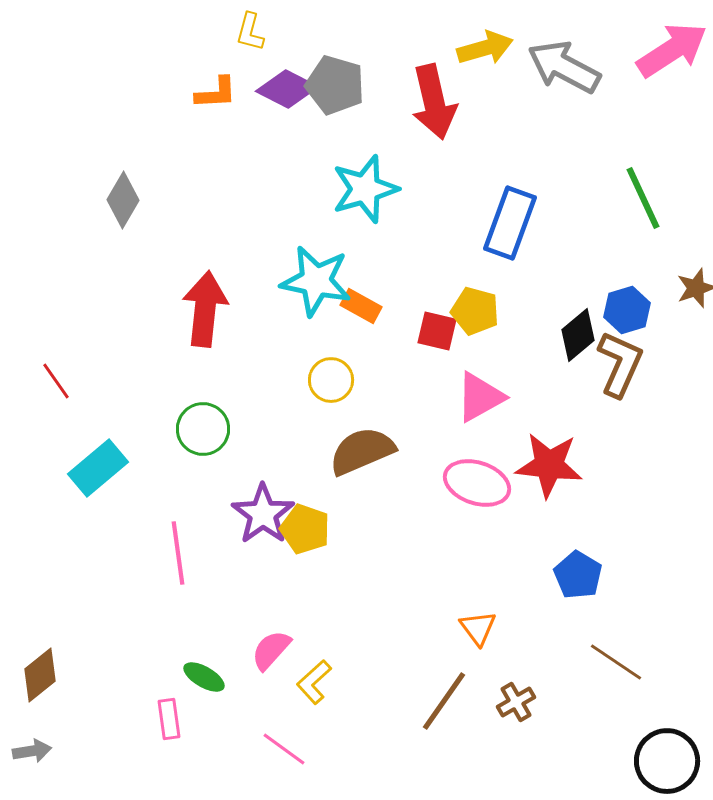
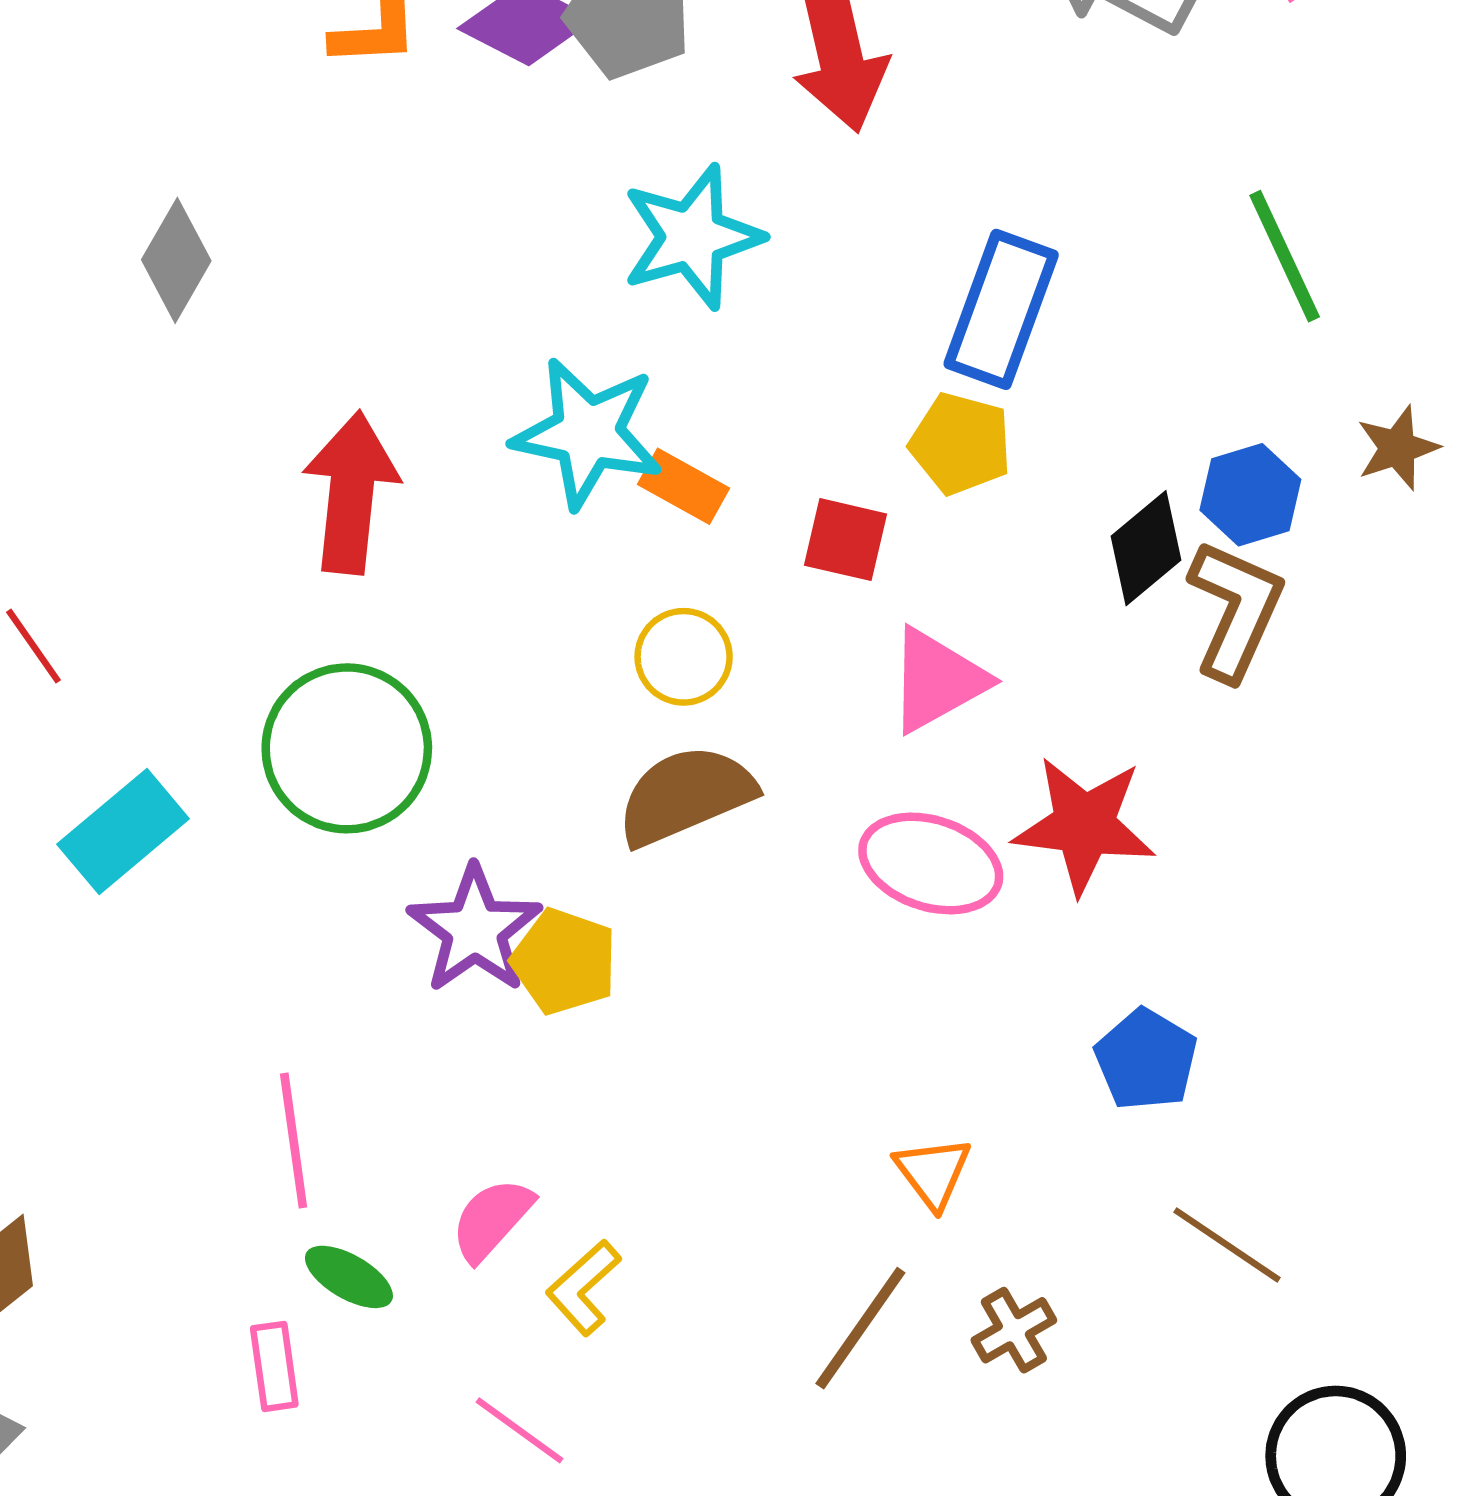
yellow pentagon: (475, 311) -> (961, 444), moved
yellow circle: (331, 380) -> (684, 657), moved
green circle: (203, 429) -> (347, 748), size x1.5
pink line: (178, 553) -> (294, 1141), moved

